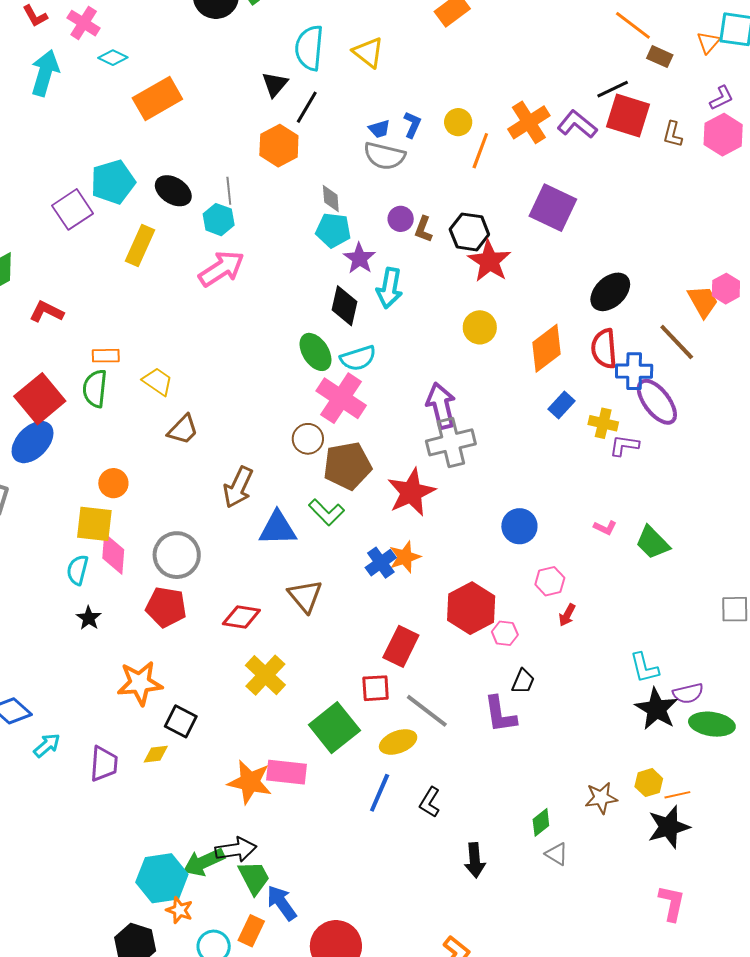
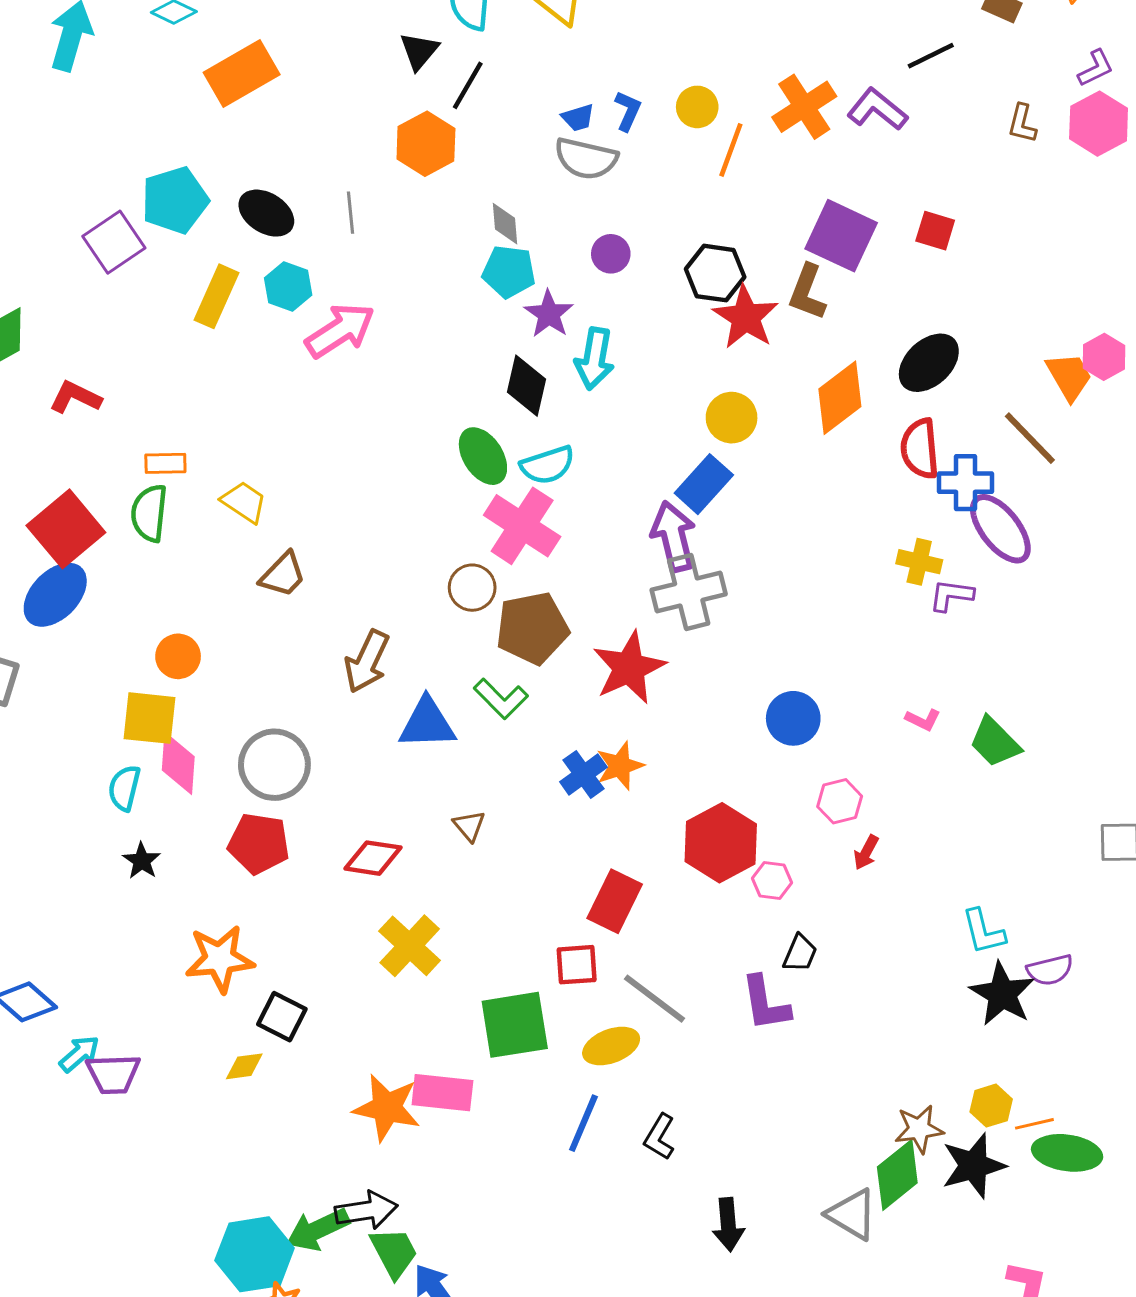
red square: (628, 116) -> (935, 231), moved, size x0.6
cyan hexagon: (219, 220) -> (288, 286), moved
brown L-shape: (423, 229) -> (807, 292), moved, size x1.4
orange diamond: (546, 348) -> (840, 398), moved
blue rectangle: (561, 405) -> (704, 484), moved, size x1.4
brown triangle: (305, 596) -> (469, 826), size x0.6
green ellipse: (712, 724) -> (1067, 1153), moved
green square: (334, 728) -> (515, 1025), turned 30
purple trapezoid: (104, 764) -> (113, 1074), moved, turned 84
green diamond: (541, 822) -> (897, 1175), moved, size x1.6
black star: (669, 827) -> (973, 1166), moved
gray triangle: (557, 854) -> (852, 1214), size x1.5

